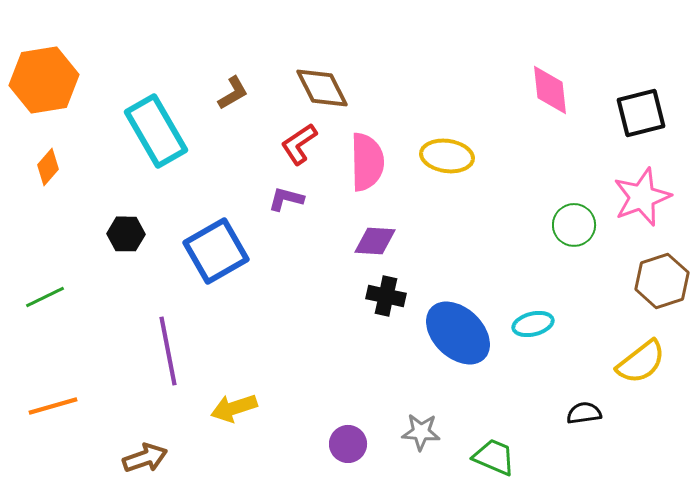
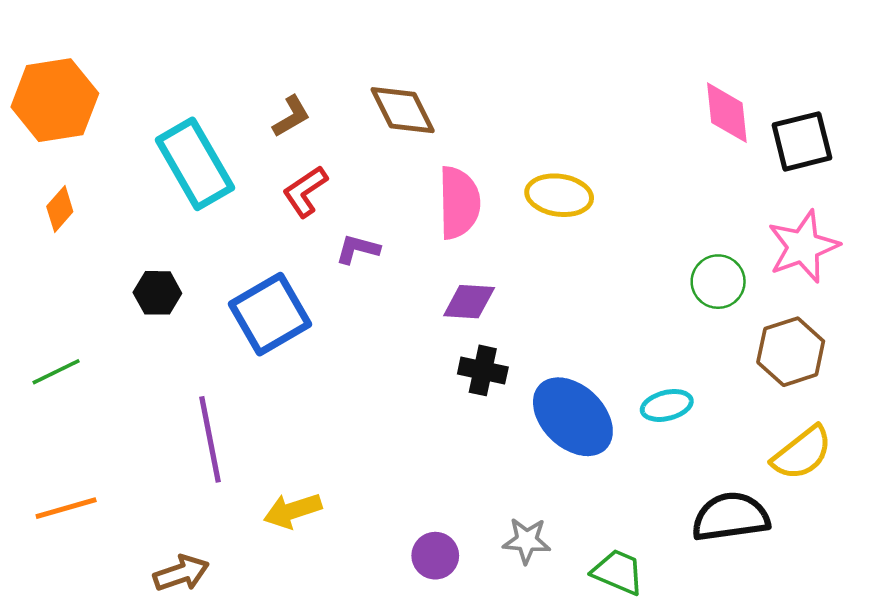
pink diamond: (550, 90) -> (727, 113), moved
red L-shape: (299, 144) -> (305, 191), moved
brown hexagon: (662, 281) -> (791, 352), moved
black semicircle: (584, 413) -> (731, 517), size x1.8

